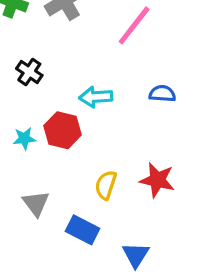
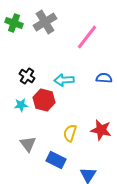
black cross: (29, 72) -> (27, 76), moved

